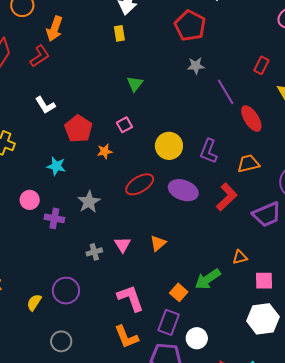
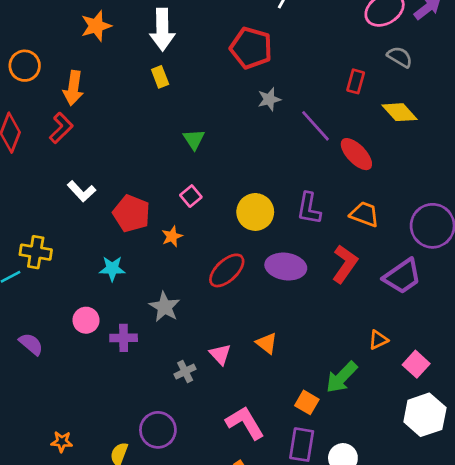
orange trapezoid: (248, 164) -> (364, 214), turned 45
orange triangle: (158, 243) -> (267, 343), turned -30
pink square: (264, 281) -> (416, 364), turned -36

